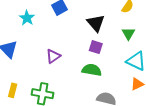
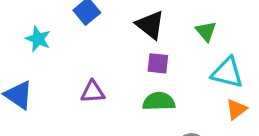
purple triangle: (53, 56) -> (93, 92), turned 42

